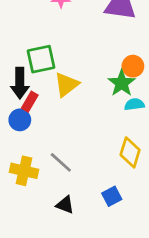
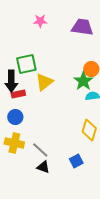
red rectangle: (30, 102) -> (18, 94), turned 48
blue circle: (20, 120) -> (15, 117), moved
gray line: (61, 162) -> (40, 150), moved

